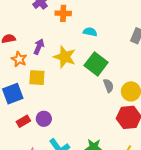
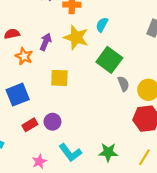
cyan semicircle: (90, 32) -> (102, 25), turned -72
yellow star: (65, 57) -> (76, 37), moved
yellow square: (37, 78) -> (59, 78), moved

